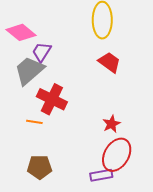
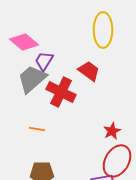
red trapezoid: (109, 62) -> (89, 71), moved
red cross: (52, 99) -> (61, 92), moved

